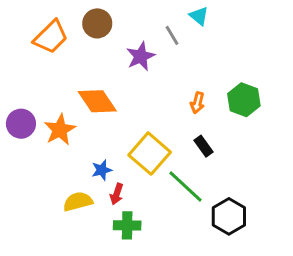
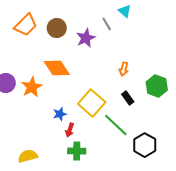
brown circle: (97, 23) -> (57, 28), moved
green hexagon: (244, 100) -> (157, 86), moved
yellow semicircle: (78, 201) -> (28, 156), moved

